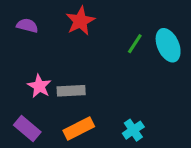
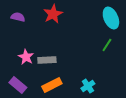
green line: (135, 44) -> (107, 45), moved
cyan ellipse: (168, 45) -> (111, 18), moved

